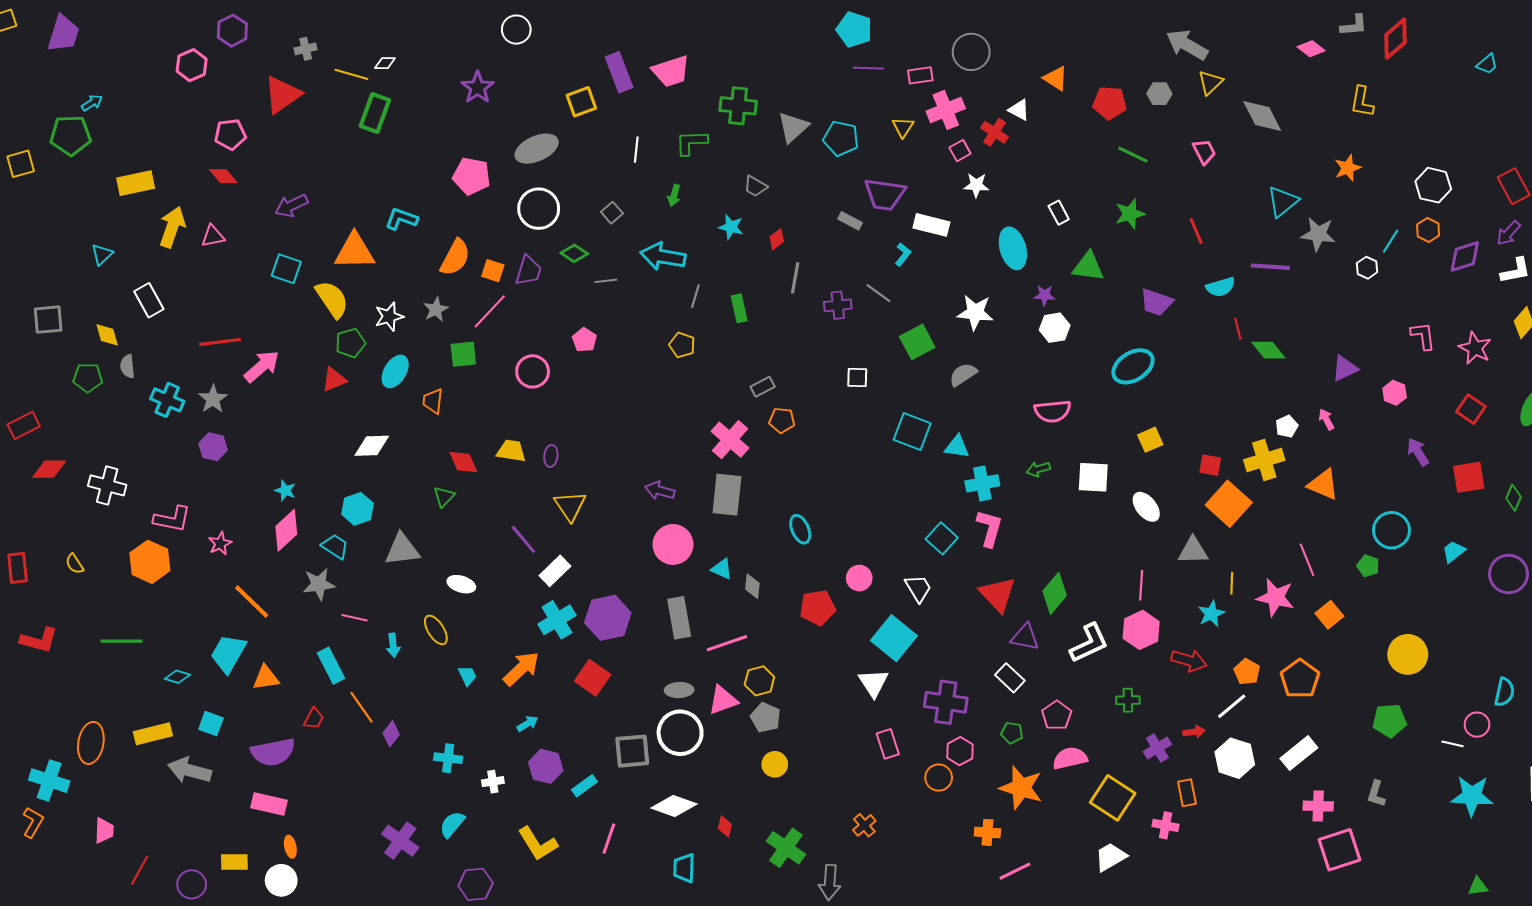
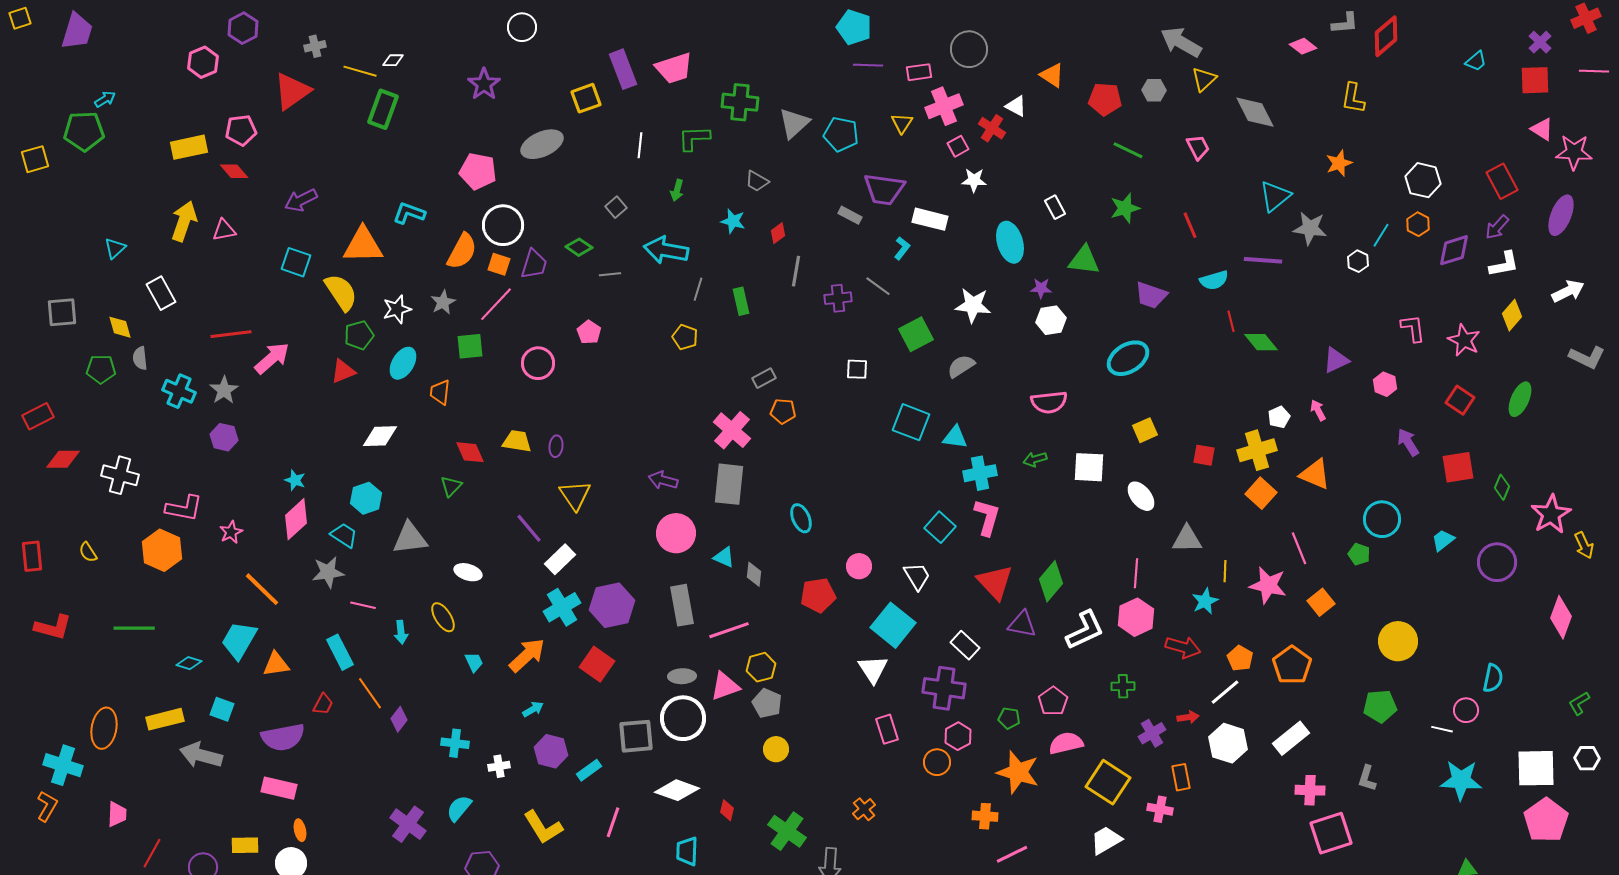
yellow rectangle: (136, 183) -> (189, 147), moved
white circle: (539, 209) -> (503, 225), moved
orange square: (1229, 504) -> (1261, 493), moved, size x0.7
white rectangle: (1010, 678) -> (965, 645), moved

